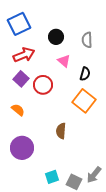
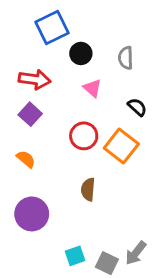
blue square: (19, 24) -> (52, 27), moved
red arrow: (24, 55) -> (35, 80), turned 30
black semicircle: (85, 74) -> (137, 107), moved, turned -64
red circle: (43, 85) -> (84, 136), moved

